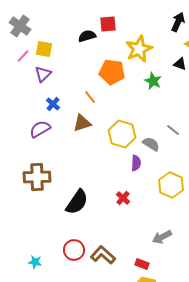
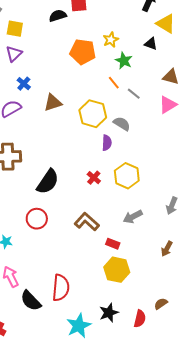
yellow star: (139, 49) -> (111, 40), moved, size x0.6
orange line: (90, 97) -> (114, 83), moved
gray line: (173, 130) -> (134, 94), moved
yellow hexagon: (171, 185) -> (127, 176), moved
red circle: (74, 250) -> (37, 219), moved
brown L-shape: (103, 255) -> (87, 222), moved

